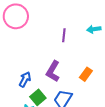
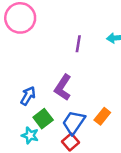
orange rectangle: (86, 74) -> (102, 116), moved

